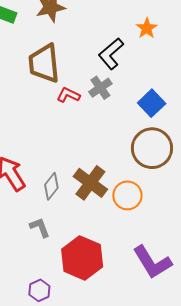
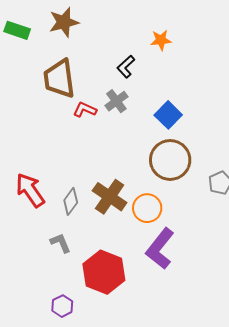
orange star: (147, 28) -> (161, 40), turned 30
black L-shape: (111, 54) -> (126, 67), size x0.7
purple L-shape: (152, 262) -> (160, 249), moved, turned 72

